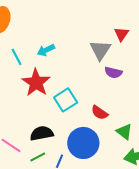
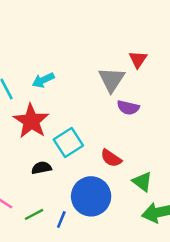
black semicircle: (42, 133) -> (41, 168), moved, size x0.7

